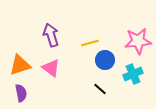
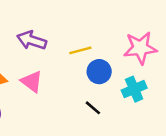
purple arrow: (51, 35) -> (32, 40), turned -55

